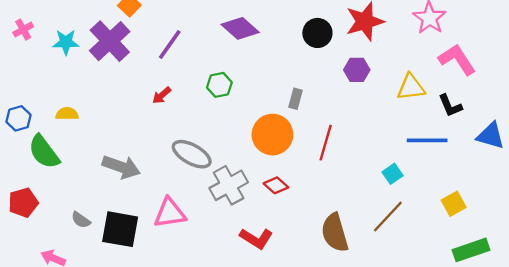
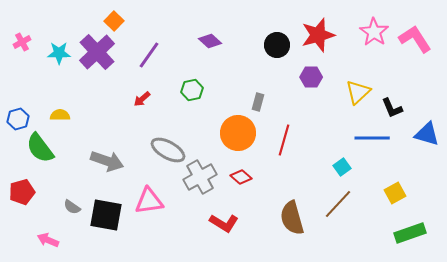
purple diamond: (240, 28) -> (210, 41), size x0.7
pink L-shape: (457, 60) -> (415, 39), moved
yellow triangle: (411, 87) -> (358, 92), turned -36

